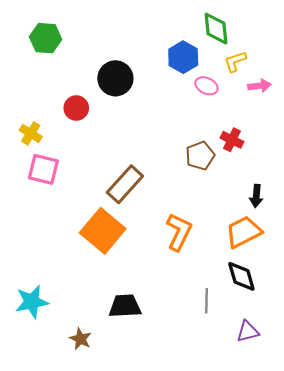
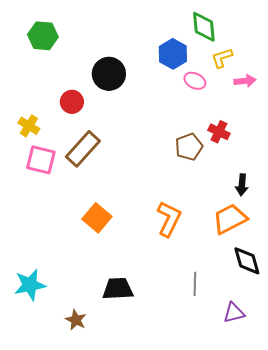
brown rectangle: (125, 184) -> (83, 149), moved
orange square: (103, 231) -> (97, 218), size x0.7
black diamond: (241, 276) -> (247, 261), moved

